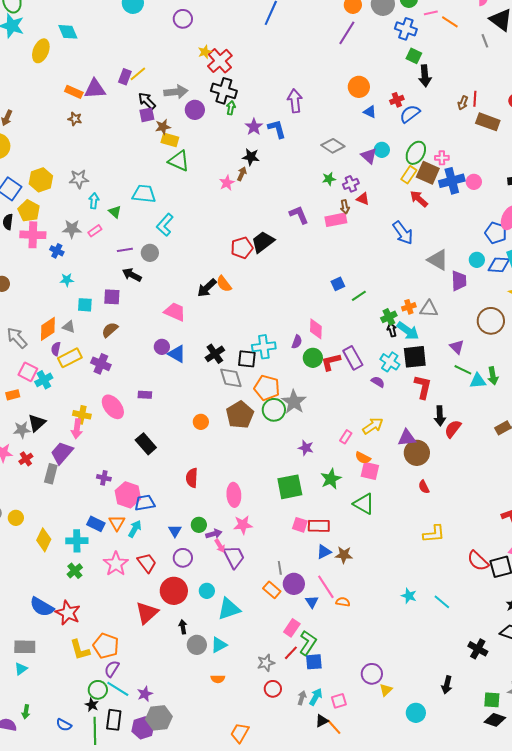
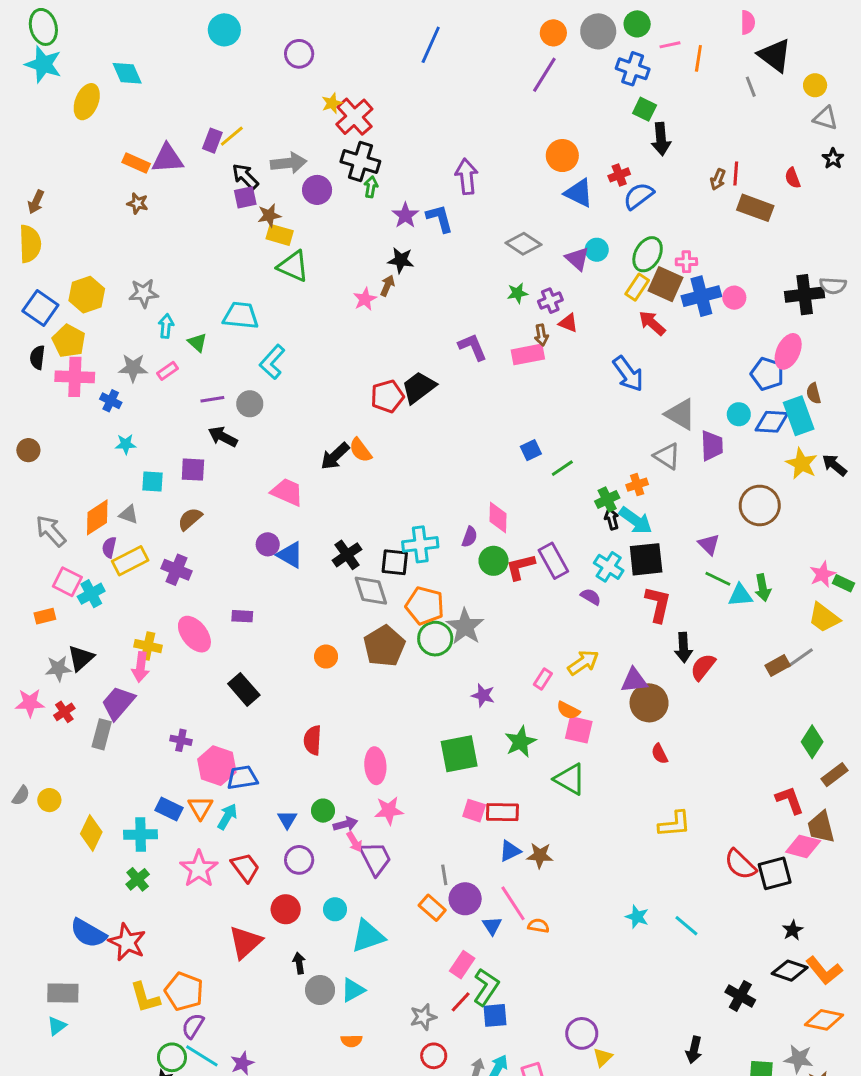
orange line: (450, 22) -> (698, 58), turned 66
blue triangle: (370, 112) -> (579, 193), size x1.5
gray triangle: (429, 309) -> (667, 456), moved, turned 30
red circle: (174, 591) -> (286, 909), size x0.7

